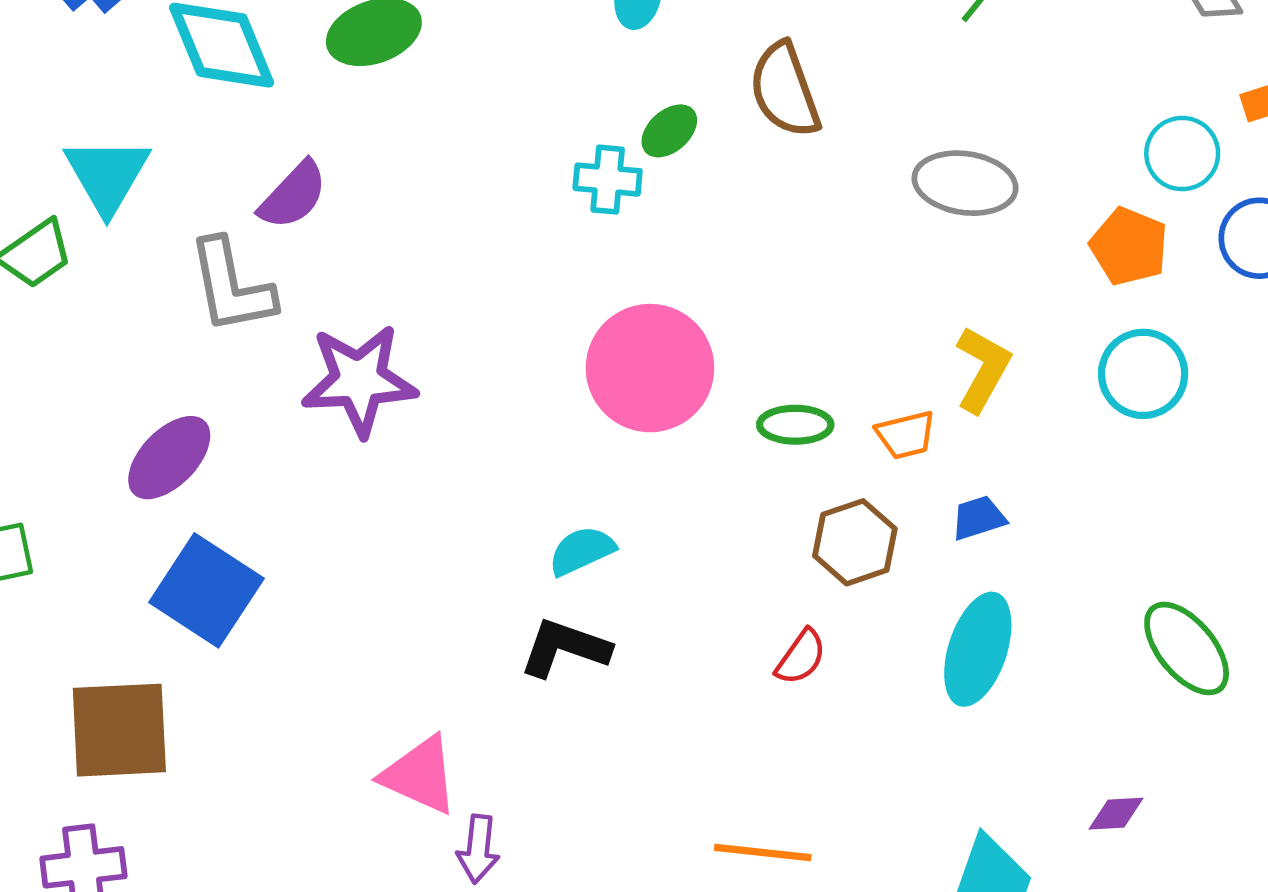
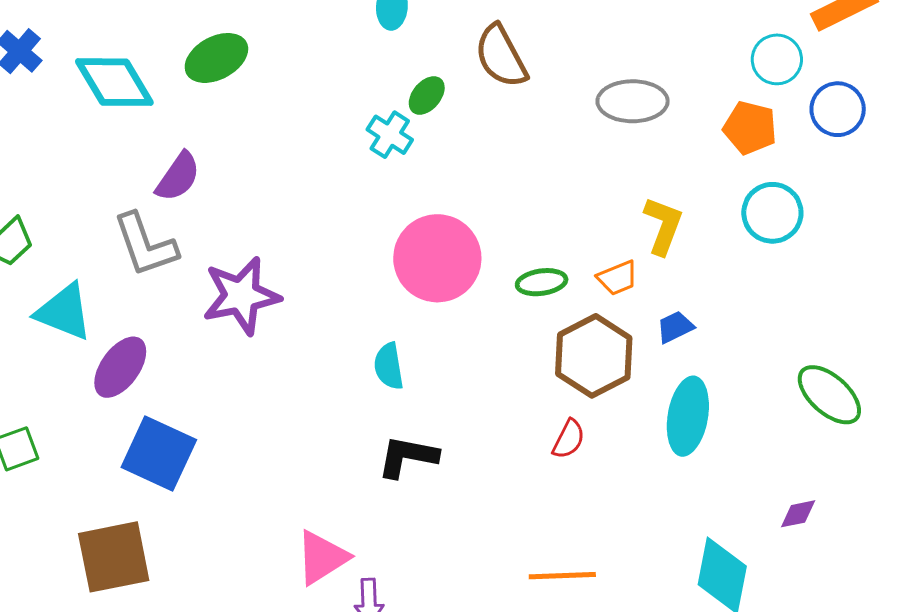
cyan triangle: (107, 175) -> (64, 312), moved, turned -30
cyan cross: (608, 180) -> (390, 135), turned 36
brown hexagon: (855, 542) -> (594, 356), size x1.4
cyan semicircle: (582, 551) -> (389, 366), moved, turned -66
pink triangle: (420, 775) -> (322, 557), turned -48

